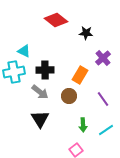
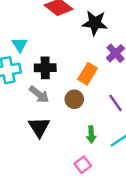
black star: (86, 33) -> (95, 23), size x1.5
cyan triangle: (24, 51) -> (20, 45), turned 32

